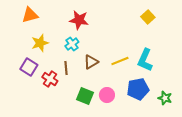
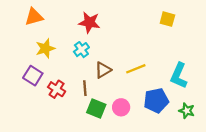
yellow square: (148, 17) -> (167, 19), turned -32
cyan L-shape: (145, 60) -> (179, 76), moved
brown line: (66, 68) -> (85, 88), moved

